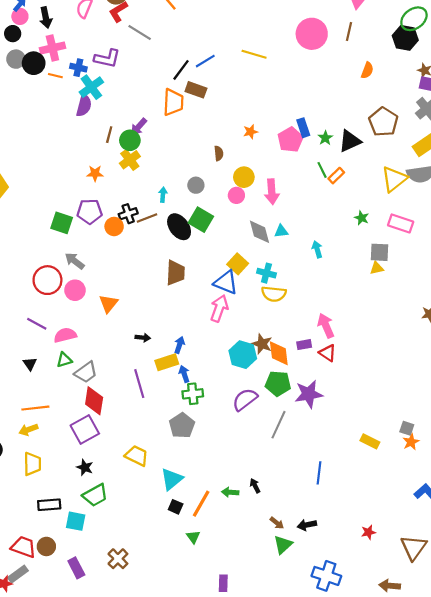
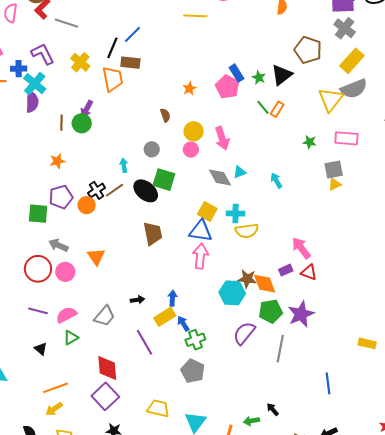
yellow line: (254, 54) -> (195, 16), moved
purple L-shape: (107, 58) -> (43, 54), turned -115
yellow cross: (130, 160) -> (80, 62), moved
orange triangle: (108, 304) -> (96, 257), moved
gray trapezoid: (86, 372) -> (105, 316), moved

